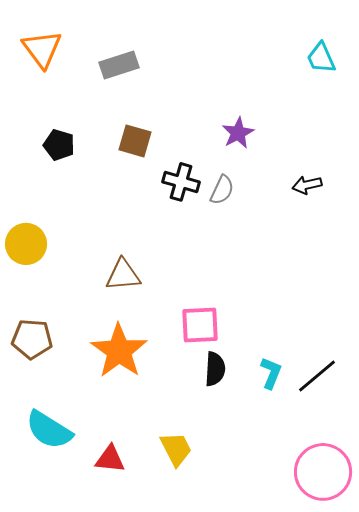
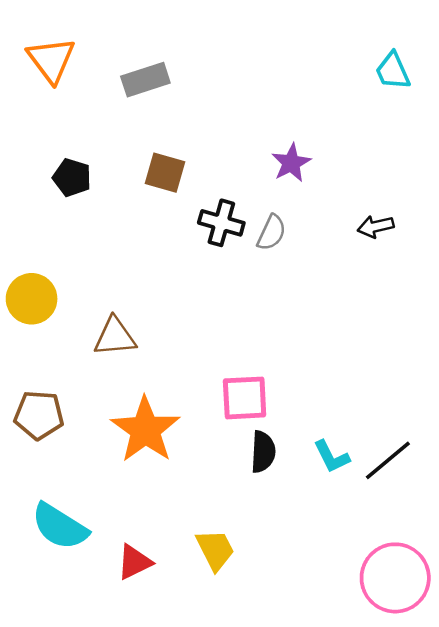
brown triangle: (123, 275) -> (115, 337), moved
cyan L-shape: (271, 373) -> (332, 457), turned 132
red triangle: (110, 459) -> (134, 562), turned -32

